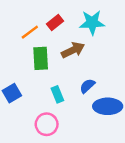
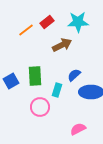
green rectangle: (41, 58) -> (35, 76), moved
cyan rectangle: (57, 94) -> (57, 90), moved, turned 40

